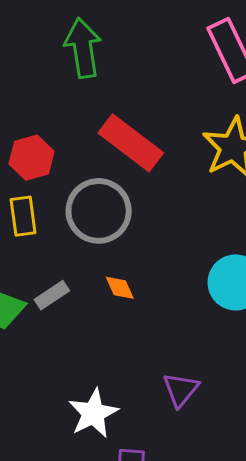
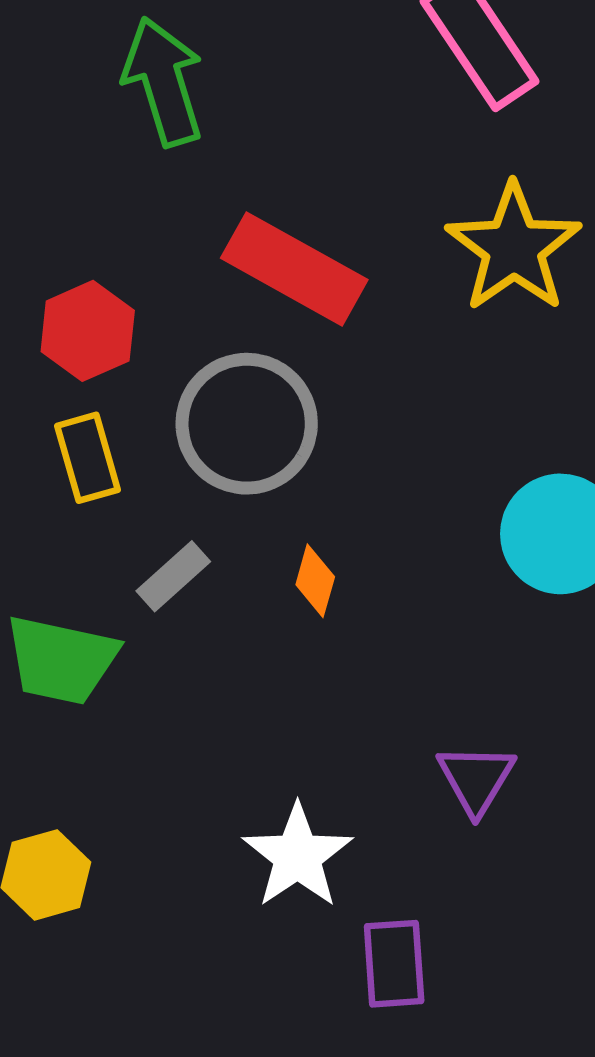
orange diamond: (120, 288) -> (315, 581), turned 48
gray rectangle: (52, 295) -> (173, 576), moved

